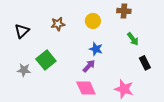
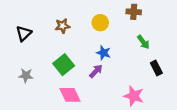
green square: (46, 60) -> (64, 65), moved
pink diamond: (86, 88) -> (70, 95), moved

